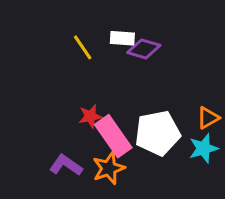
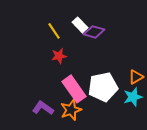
white rectangle: (122, 38) -> (80, 25), turned 42
red star: (90, 116) -> (59, 56), moved

